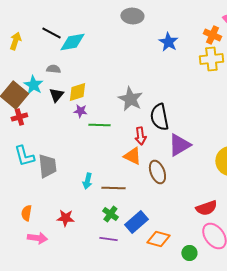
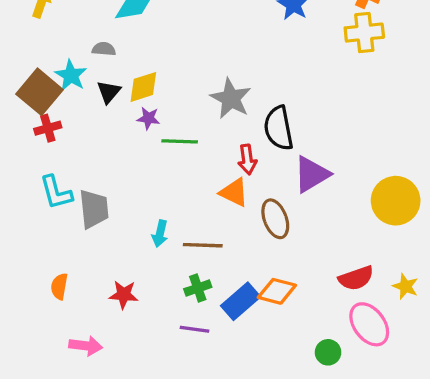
green cross: (110, 214) -> (198, 288), turned 35
pink arrow: (37, 238) -> (86, 346), moved
orange diamond: (158, 239) -> (277, 291), moved

